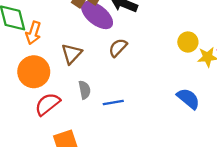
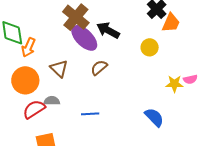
yellow circle: (188, 42) -> (150, 47), moved
brown triangle: (71, 54) -> (59, 69), turned -36
gray semicircle: (84, 90) -> (52, 101), moved, turned -84

